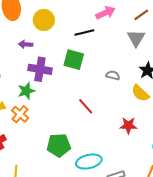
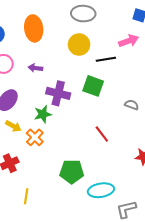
yellow circle: (44, 20) -> (79, 45), moved
purple arrow: (26, 44) -> (35, 68), moved

